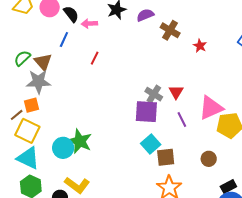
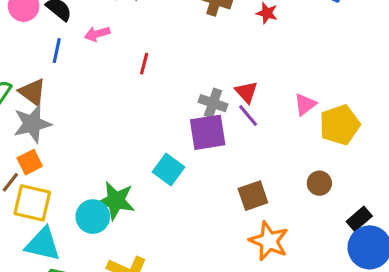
pink arrow: (89, 24) -> (97, 34), moved
red line: (95, 58) -> (144, 64), moved
pink triangle: (211, 108) -> (305, 104), size x0.6
purple line: (182, 119) -> (248, 116), moved
cyan square: (151, 144) -> (169, 170), moved

